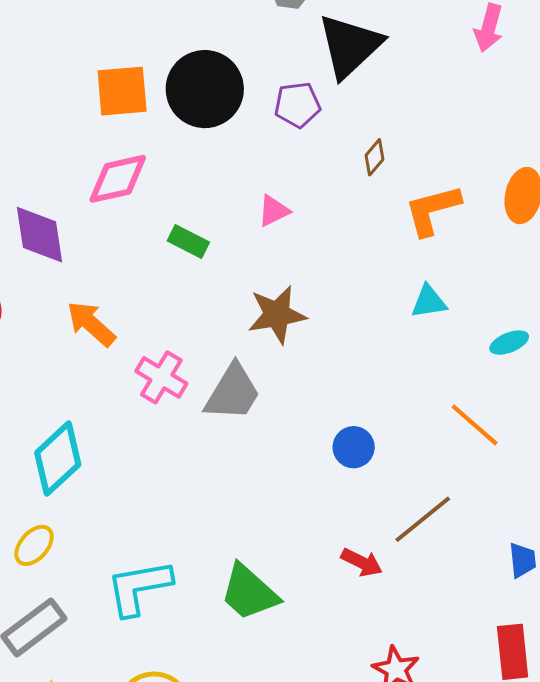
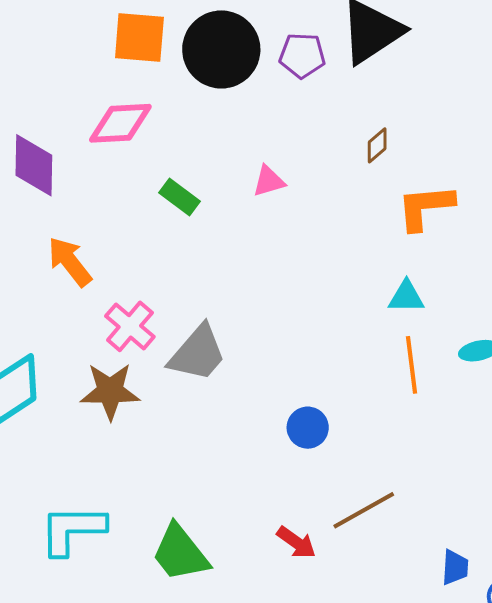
purple pentagon: (297, 105) -> (302, 55), moved
brown star: (277, 315) -> (110, 391), moved
orange line: (475, 425) -> (411, 365), moved, turned 32

